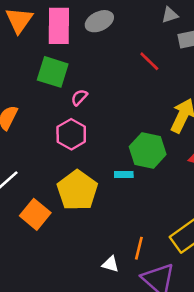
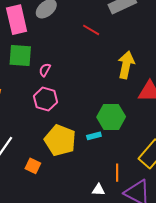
green hexagon: (148, 150) -> (111, 117), moved
cyan rectangle: (124, 175) -> (94, 136), moved
orange square: (35, 214) -> (33, 166), size x0.7

